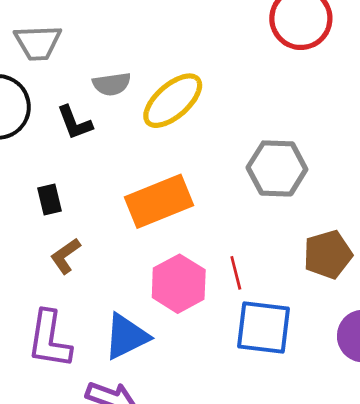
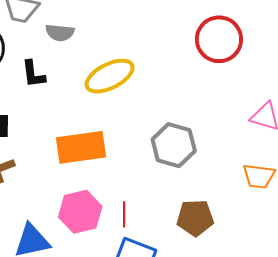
gray semicircle: (112, 84) -> (60, 33), moved

